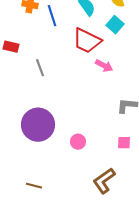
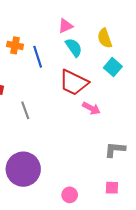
cyan square: (115, 25) -> (113, 67), moved
pink circle: (78, 142) -> (70, 195), moved

